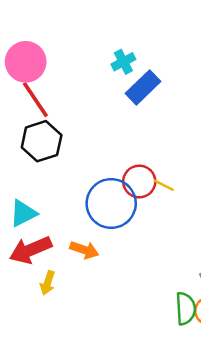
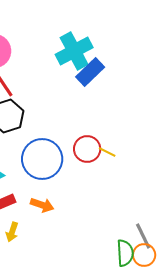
cyan cross: (123, 62) -> (74, 51), size x1.8
blue circle: (111, 203) -> (42, 159), moved

